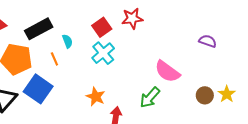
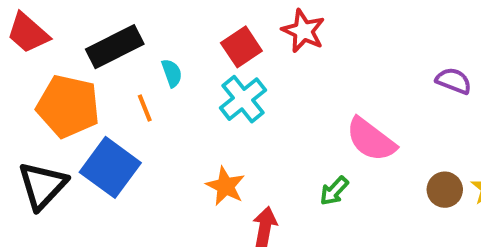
red star: (132, 18) -> (303, 31), turned 30
green arrow: (150, 98) -> (334, 191), size x0.7

